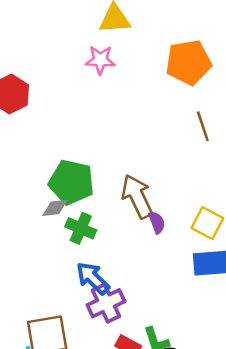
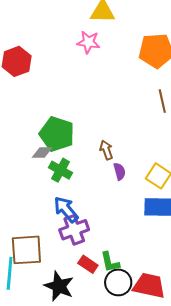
brown arrow: (137, 196) -> (106, 150), size x0.6

